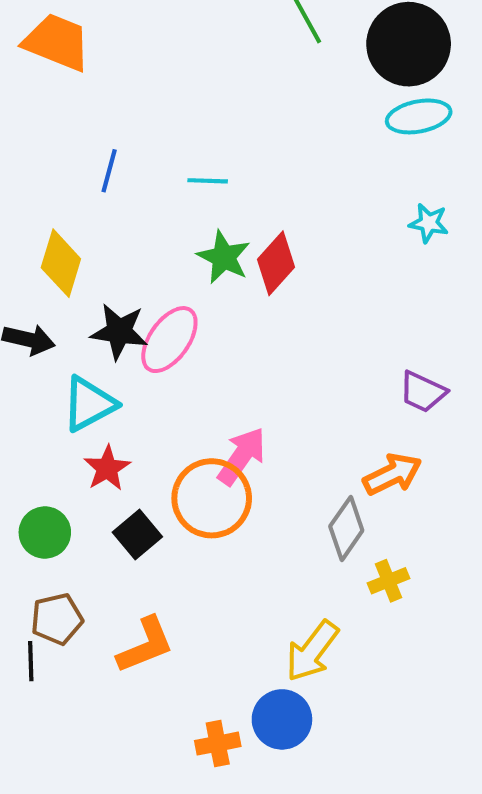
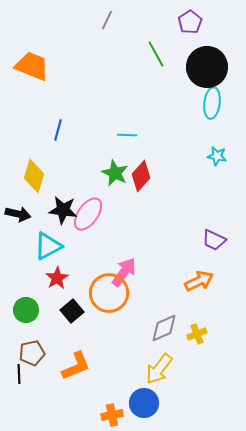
cyan ellipse: (419, 116) -> (212, 103), turned -72
cyan line: (208, 181) -> (127, 135), moved
gray diamond: (346, 528) -> (164, 328), moved, turned 32

